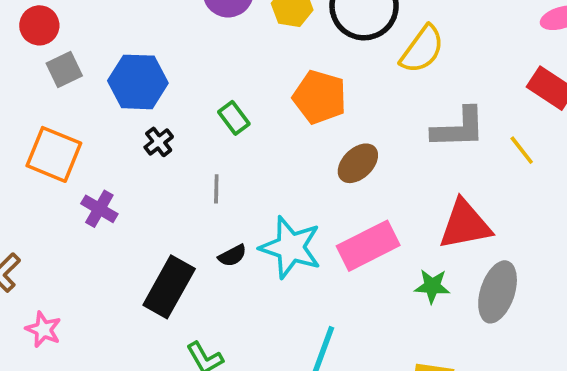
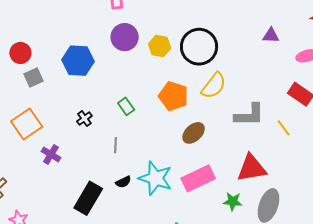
yellow semicircle: (422, 49) -> (214, 86), moved
blue hexagon: (138, 82) -> (78, 61), moved
orange square: (54, 154) -> (27, 124), turned 32

